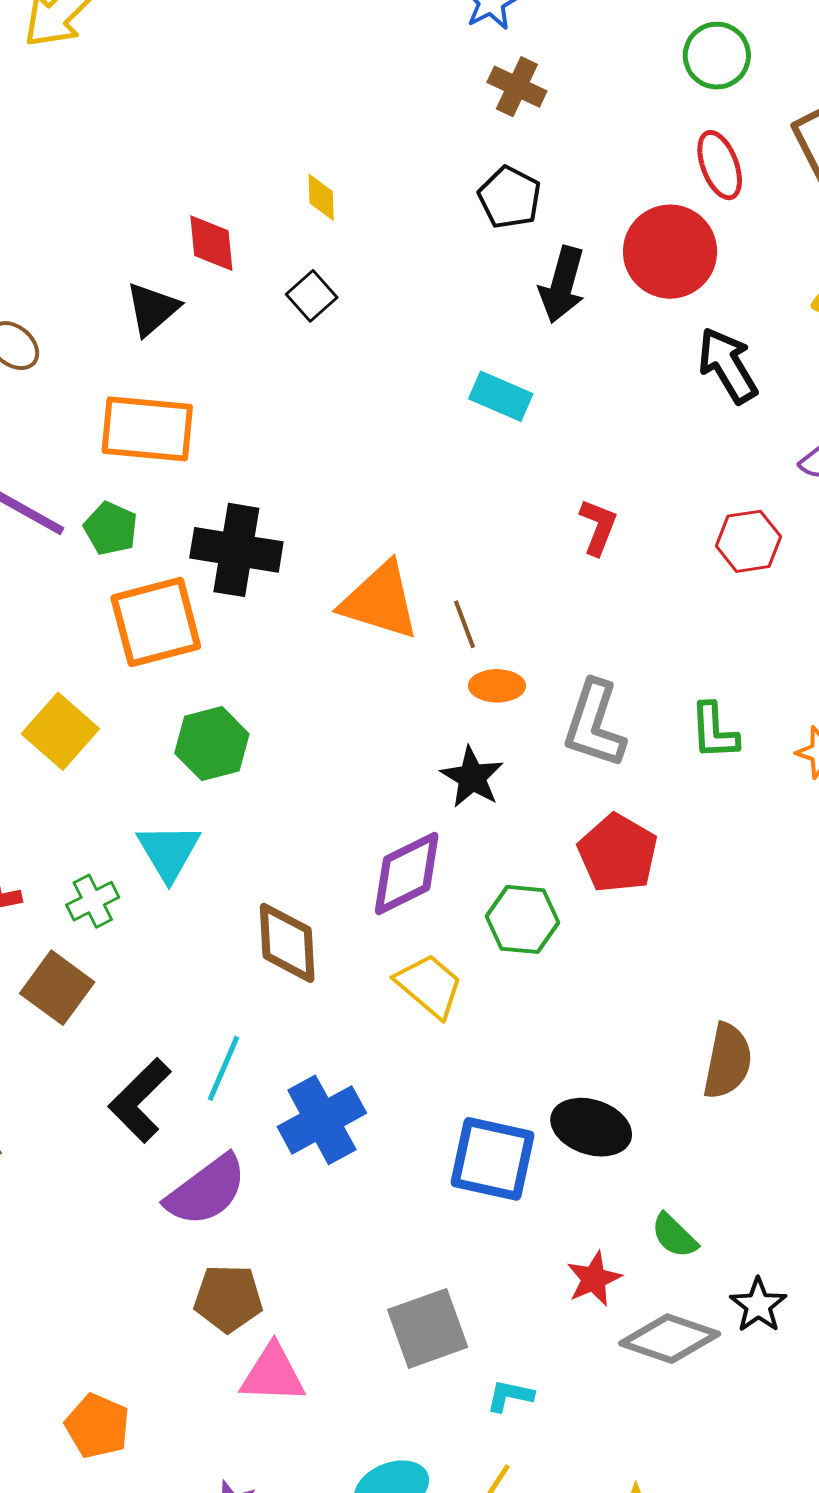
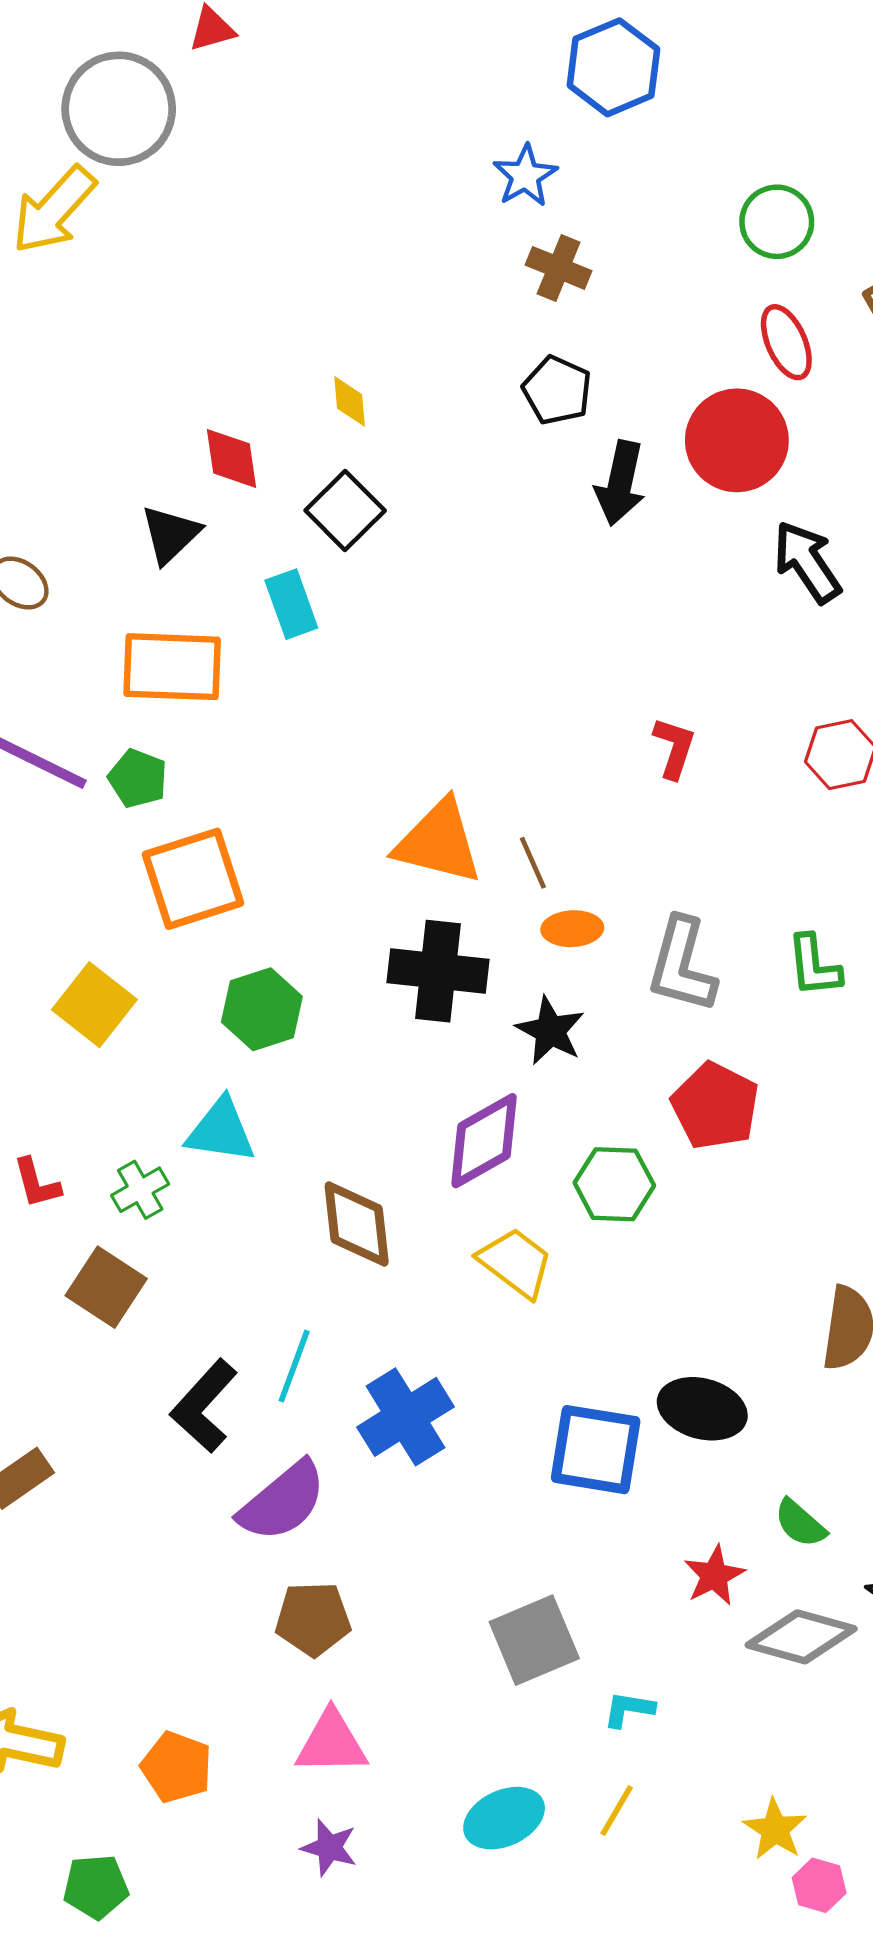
black square: (312, 296) -> (345, 510), size x1.4
cyan rectangle: (501, 396) -> (291, 604), moved, turned 50
black cross: (236, 550) -> (438, 971), moved
cyan triangle: (169, 852) -> (221, 1131), turned -48
pink triangle: (273, 1374) -> (331, 1743), moved

